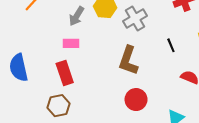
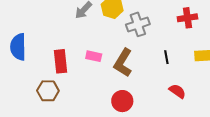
pink rectangle: (71, 43) -> (94, 56), moved

